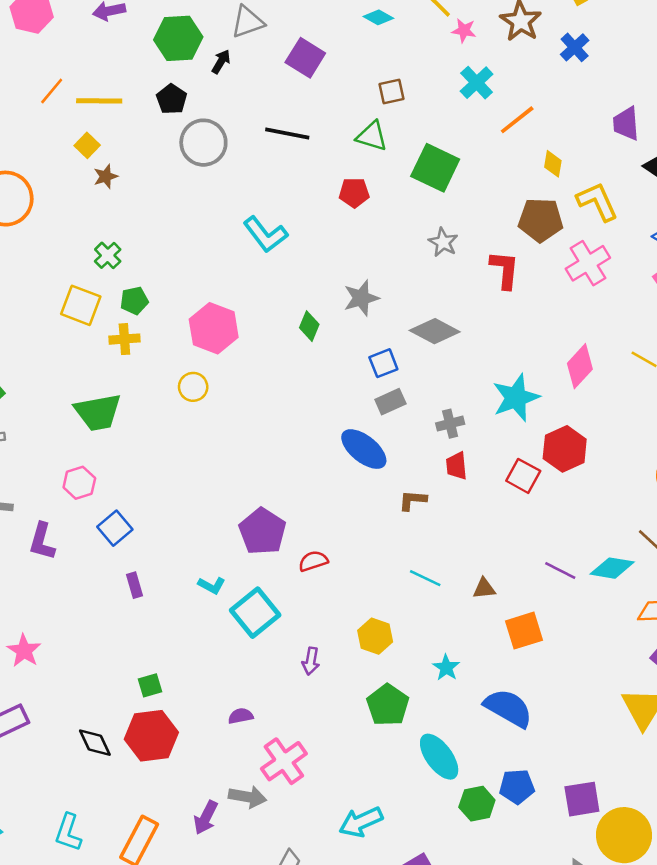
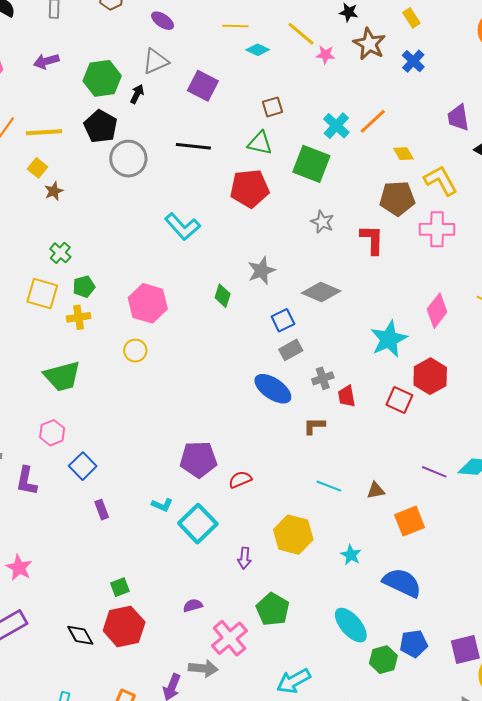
cyan cross: (477, 83) -> (336, 126), moved
black pentagon: (172, 99) -> (101, 126), size x1.4
yellow diamond: (553, 164) -> (403, 154), turned -35
red pentagon: (354, 193) -> (249, 188), size x1.6
pink cross: (588, 263) -> (437, 229), turned 36
gray cross: (450, 424) -> (323, 378), moved
purple pentagon: (262, 531) -> (199, 459), turned -30
yellow hexagon: (375, 636) -> (293, 535), size x1.4
green pentagon: (388, 705) -> (273, 609), moved

